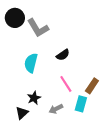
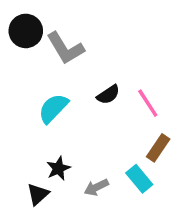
cyan semicircle: (31, 63) -> (53, 108), turned 30
pink line: (66, 84) -> (148, 103), moved
cyan rectangle: (81, 104) -> (139, 179), turned -56

